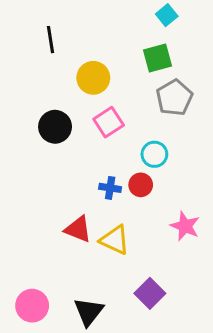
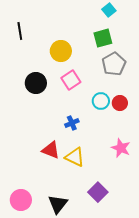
black line: (50, 40) -> (20, 31), moved
red circle: (141, 185) -> (120, 103), moved
blue cross: (110, 188) -> (72, 123), turned -32

